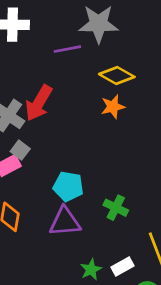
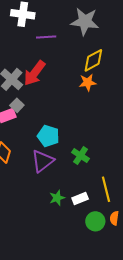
purple line: (67, 49) -> (46, 37), moved
yellow diamond: (117, 76) -> (93, 60), turned -65
purple triangle: (65, 222) -> (43, 161), turned -40

